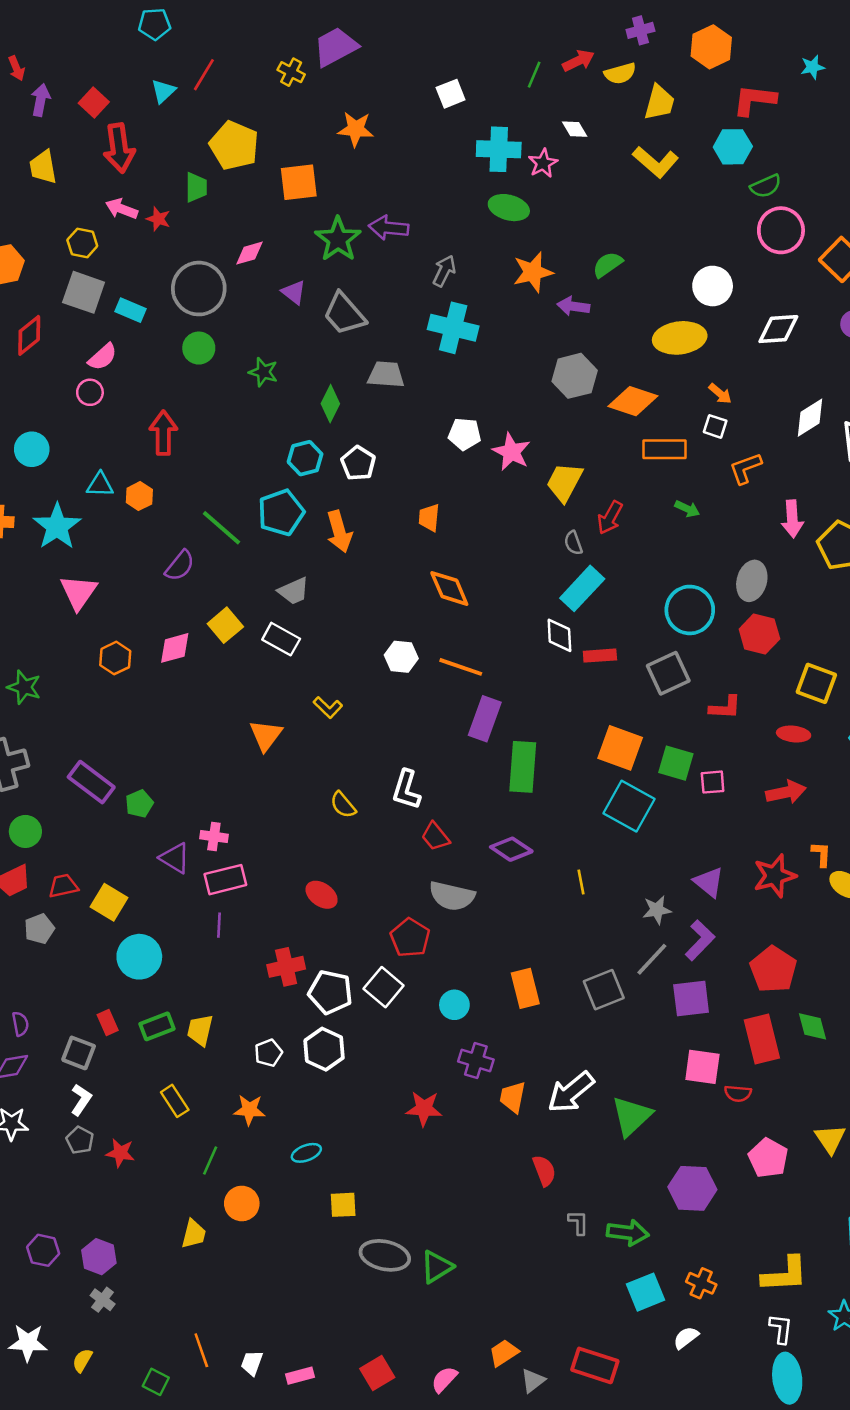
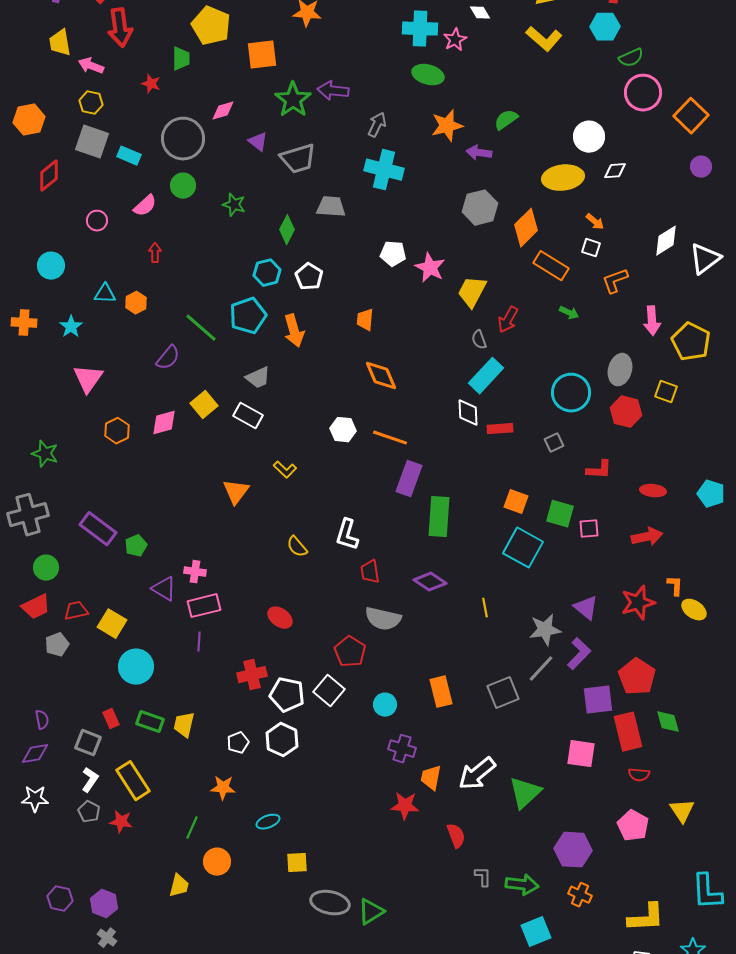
pink arrow: (122, 209) -> (91, 66), moved
gray trapezoid: (344, 314) -> (298, 159), turned -66
white diamond: (778, 329) -> (615, 171), moved, size x0.7
pink semicircle: (103, 357) -> (145, 206), moved
orange diamond: (633, 401) -> (526, 228), turned -63
red arrow: (163, 433) -> (155, 253), size x0.6
orange rectangle: (664, 449) -> (551, 266), turned 32
cyan star: (57, 526) -> (71, 327), size x0.6
gray square: (668, 673) -> (554, 443), size x0.6
yellow square: (816, 683) -> (666, 392), moved, size x0.7
orange square: (620, 748) -> (516, 502), size x0.7
red trapezoid: (435, 836) -> (370, 572), turned 30
gray star: (657, 910) -> (545, 630), size x1.4
purple square: (691, 998) -> (598, 700), moved
green rectangle: (157, 1026) -> (150, 722), turned 40
red semicircle: (738, 1093) -> (639, 775), moved
yellow rectangle: (175, 1101) -> (133, 781), moved, size x1.5
red star: (424, 1109) -> (405, 806), moved
orange cross: (701, 1283) -> (580, 895), moved

